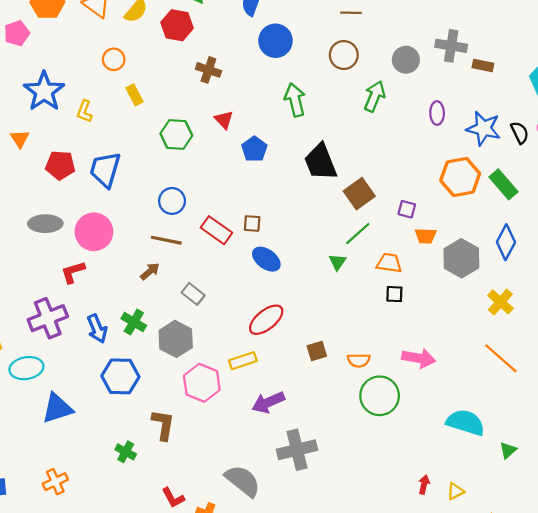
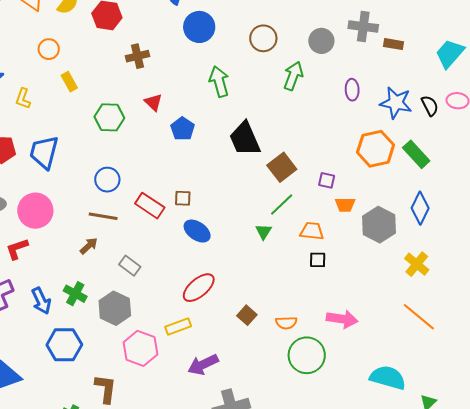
brown cross: (208, 70) -> (138, 56), turned -30
brown square: (317, 351) -> (247, 315), turned -30

